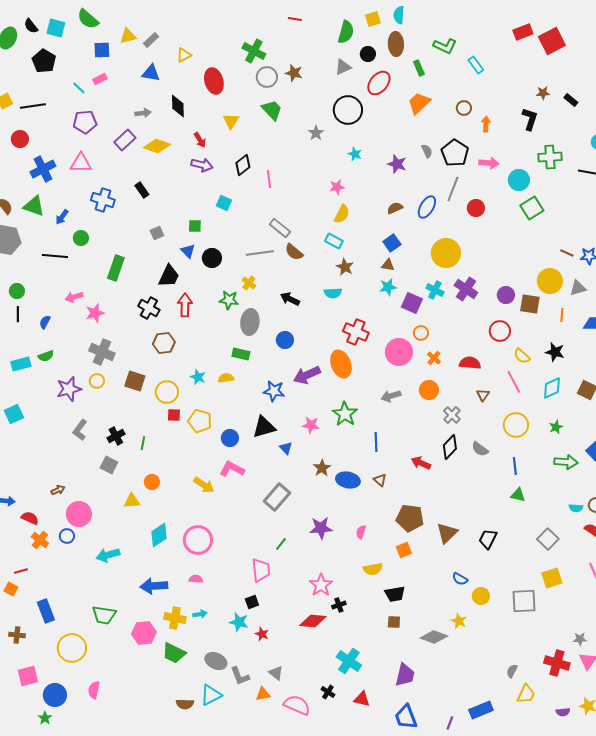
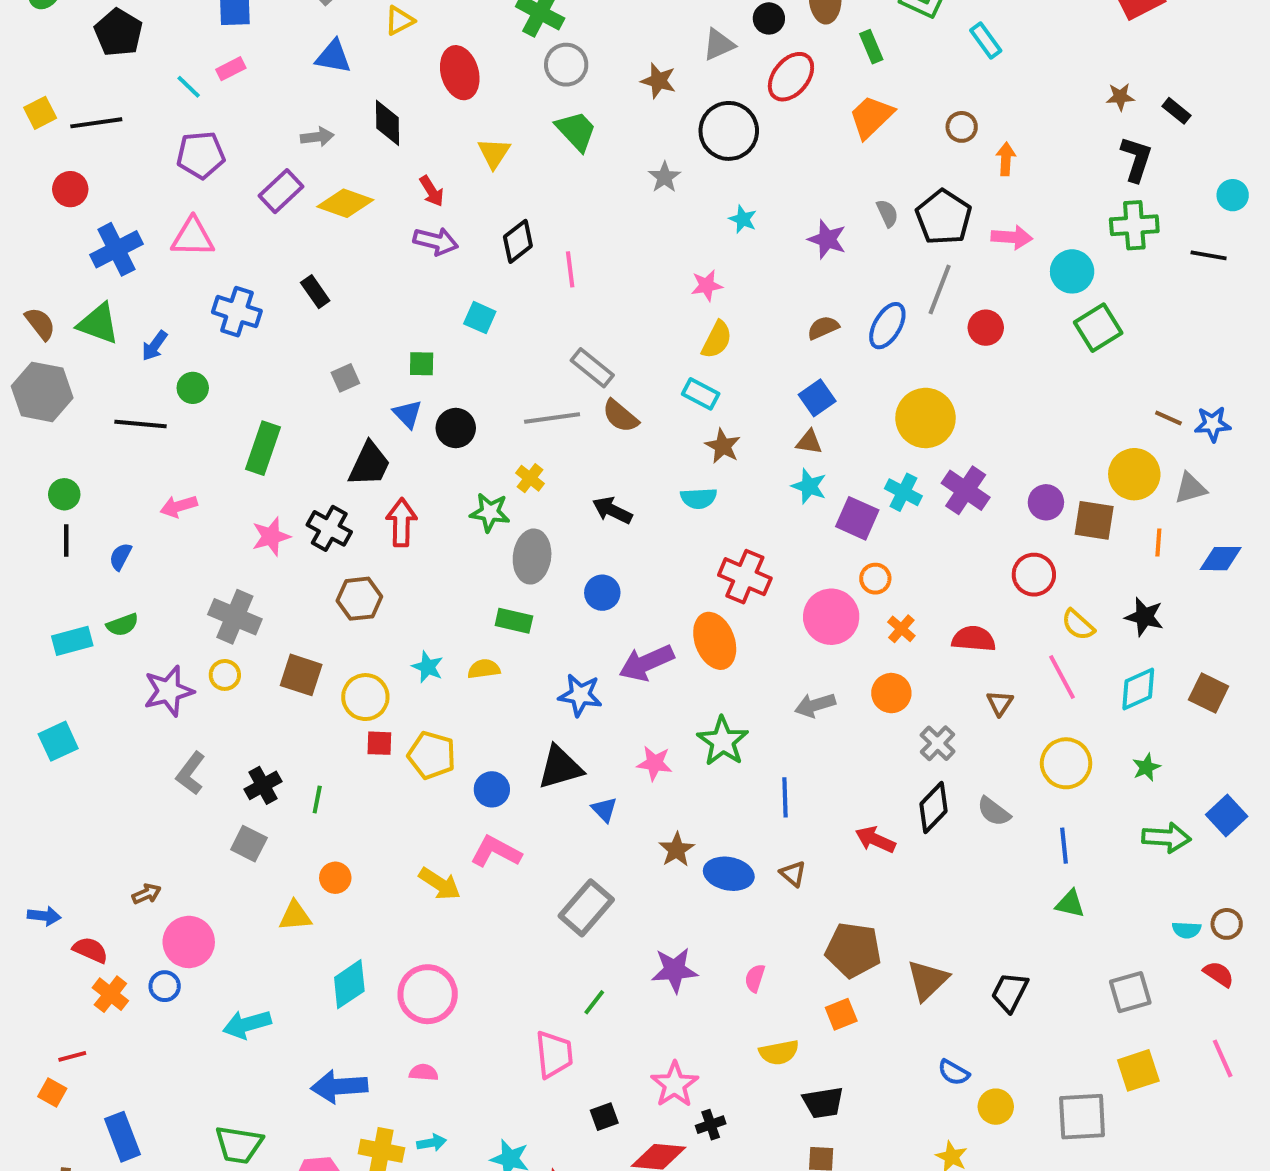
brown star: (294, 73) -> (658, 81), moved
black L-shape: (530, 119) -> (1136, 159), moved
cyan star: (388, 287) -> (809, 486), turned 30
pink star: (95, 313) -> (271, 536), moved
gray square: (548, 539) -> (1130, 992), turned 30
black square: (252, 602) -> (604, 1117), moved

